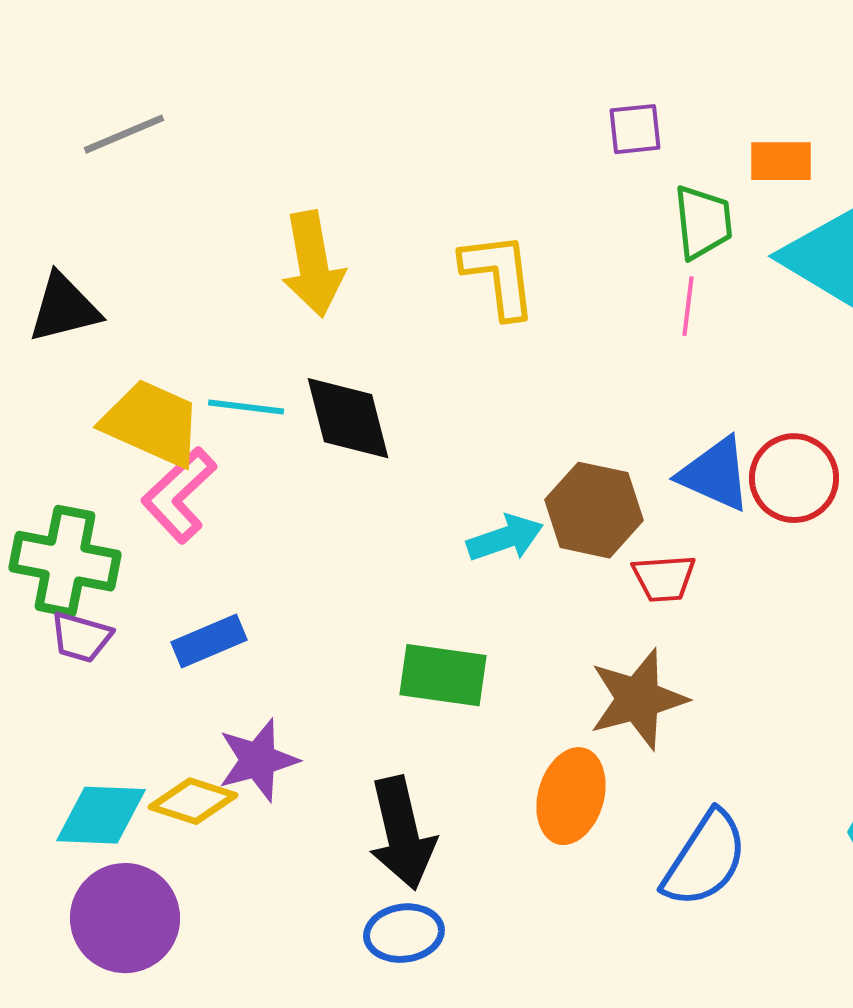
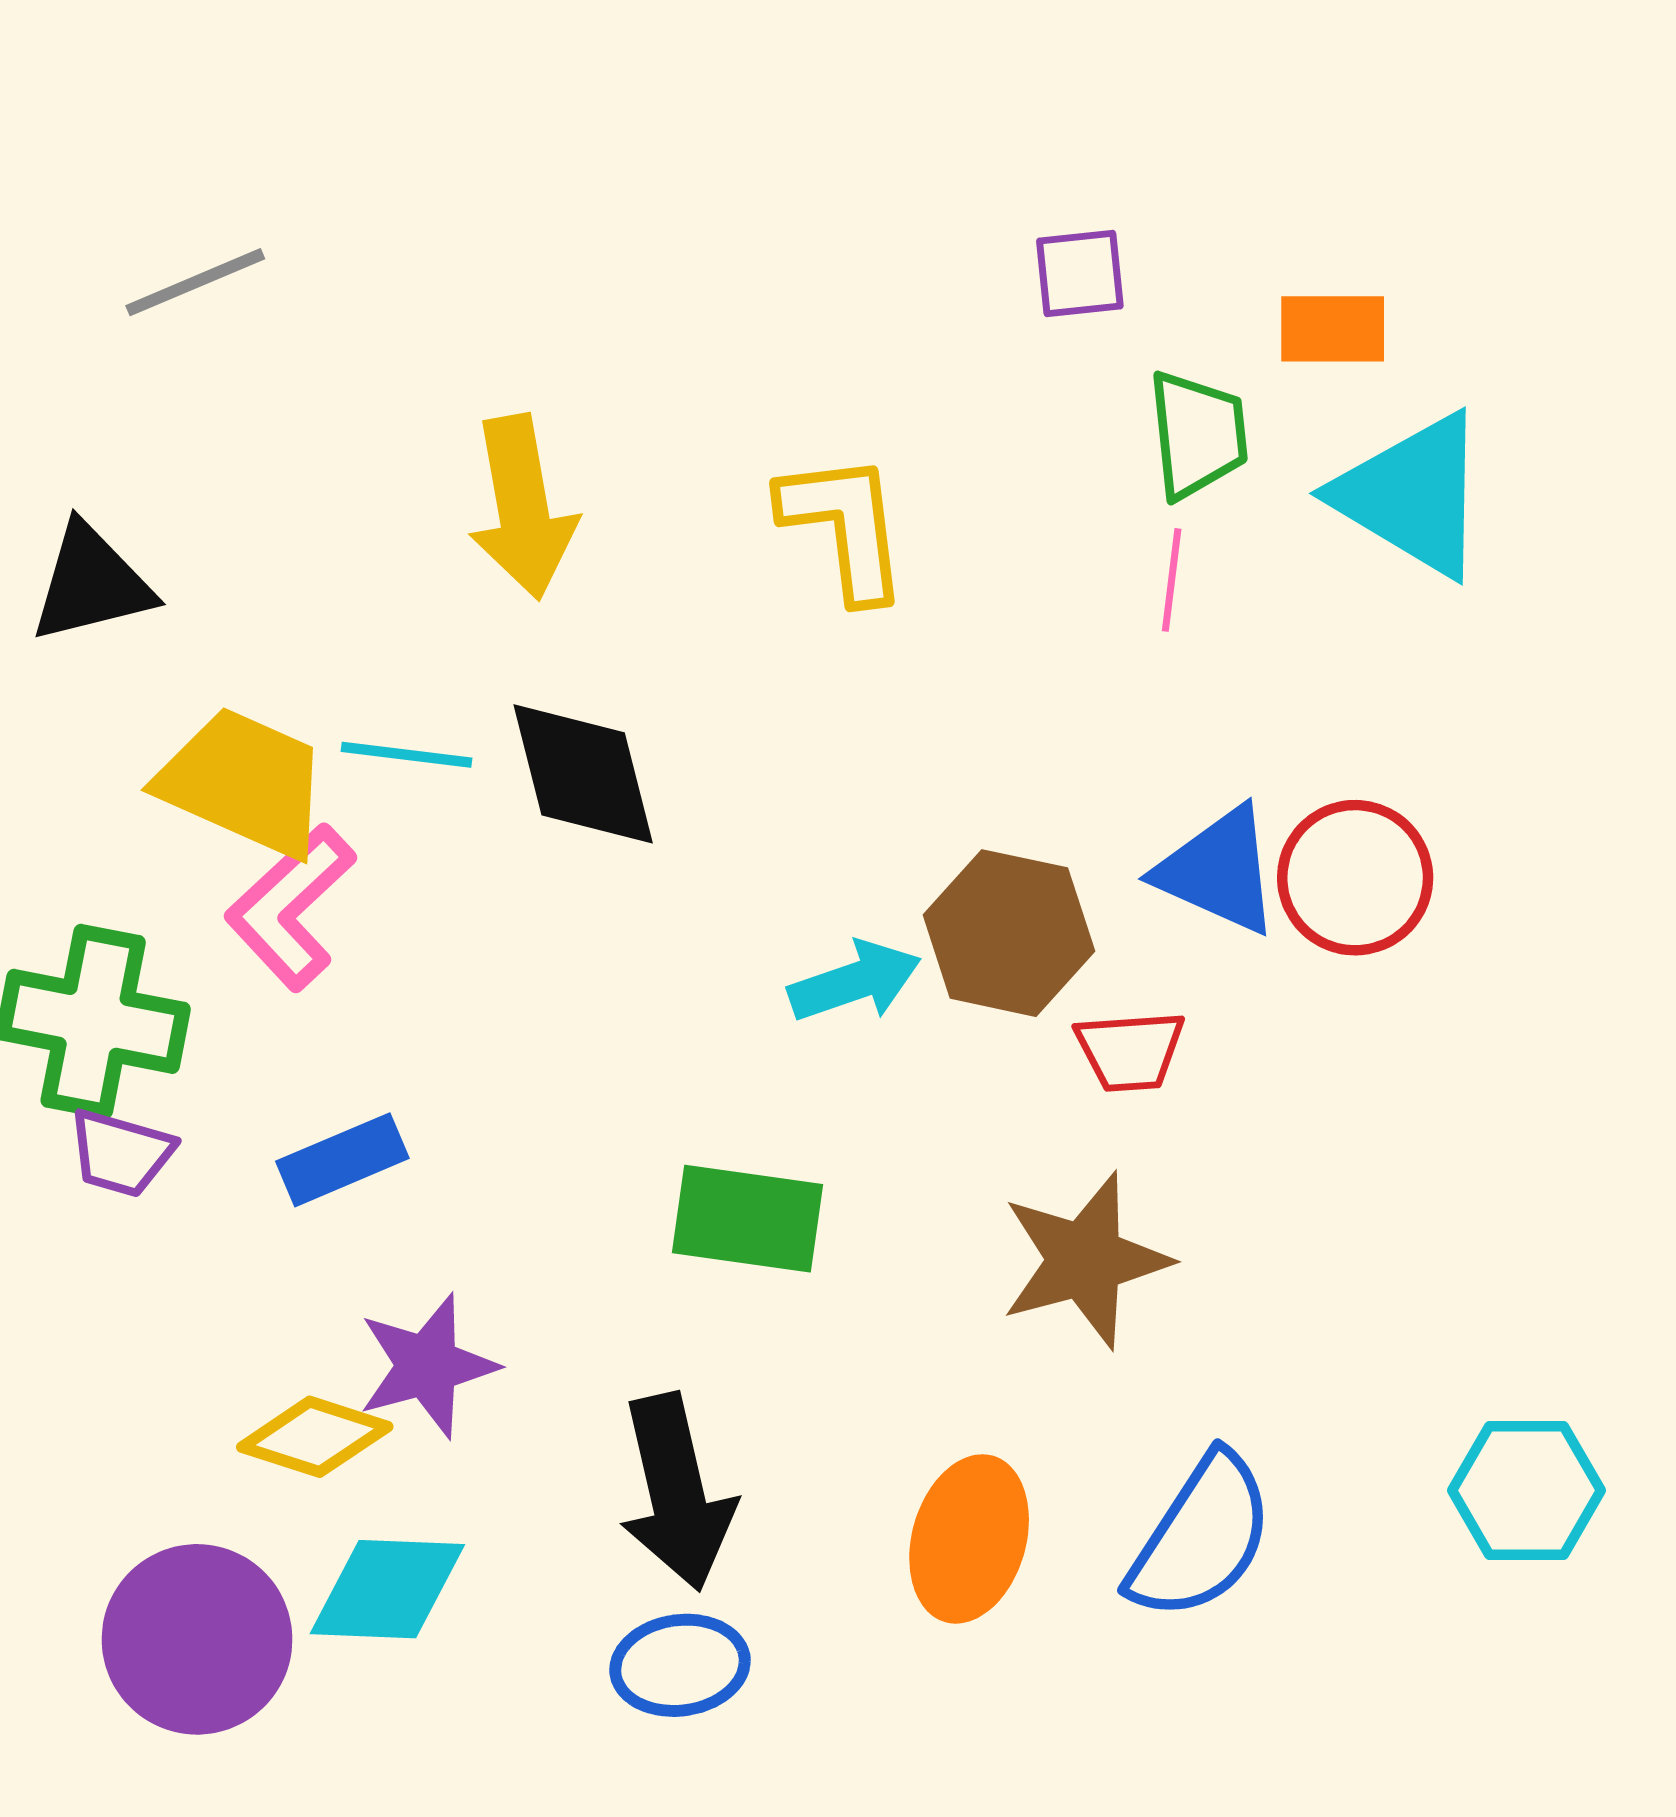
orange ellipse: (571, 796) -> (969, 1539), moved
cyan diamond: (101, 815) -> (387, 1589), moved

